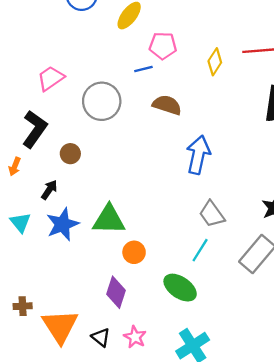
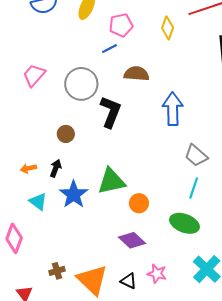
black L-shape: (35, 129) -> (111, 112), moved
orange arrow: (15, 166) -> (28, 168), moved, turned 70
purple diamond: (116, 292) -> (132, 240), turned -52

